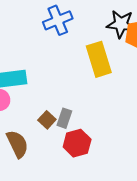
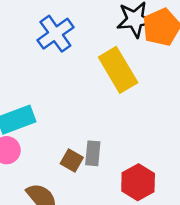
red hexagon: (77, 143) -> (138, 182), moved

